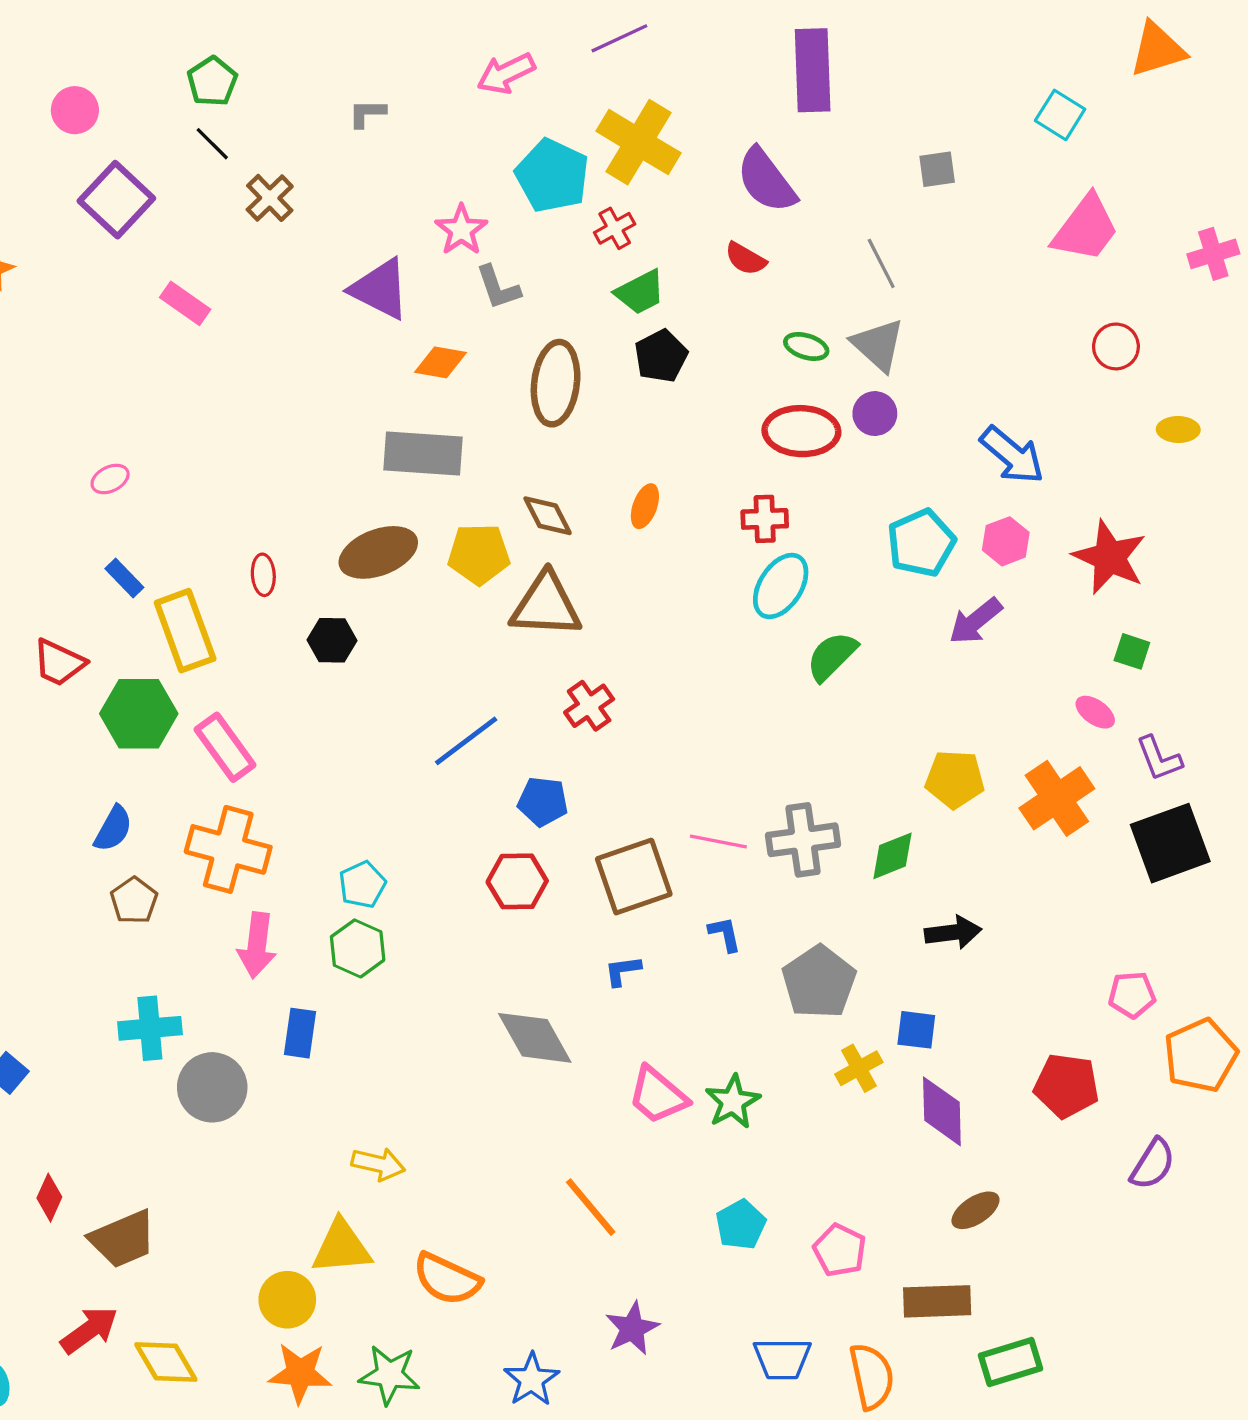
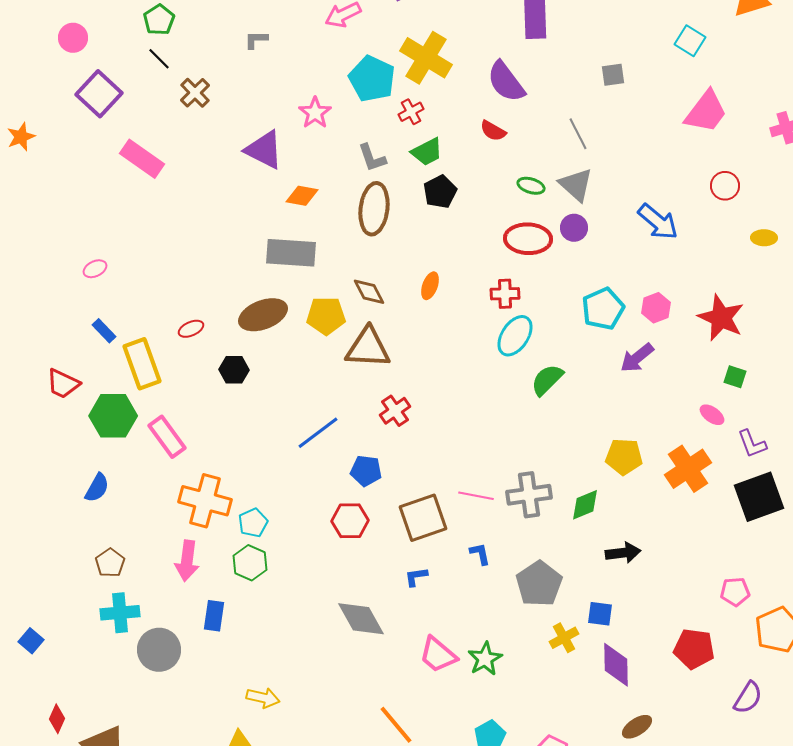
gray L-shape: (498, 287) -> (372, 158), moved
pink rectangle: (185, 303) -> (142, 159), size x1.4
blue arrow: (1012, 455) -> (658, 222), moved
red ellipse: (263, 575) -> (191, 329), turned 70
orange cross: (228, 849) -> (205, 501), moved
brown pentagon: (134, 901) -> (110, 563), moved

